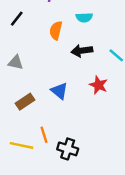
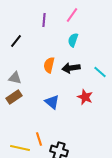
cyan semicircle: (84, 17) -> (73, 40), turned 112
orange semicircle: (56, 30) -> (49, 65), moved
brown rectangle: (25, 102) -> (14, 97), moved

